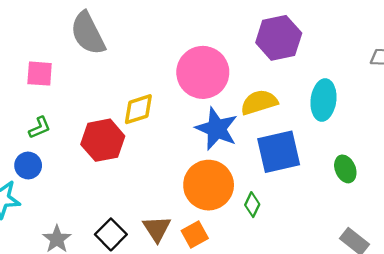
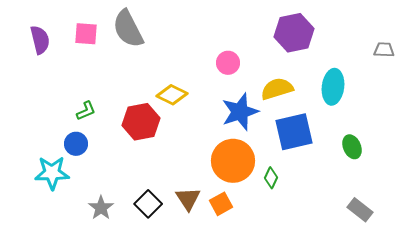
pink circle: (203, 72) -> (228, 63), size x0.5
pink square: (40, 74) -> (86, 34), moved
yellow diamond: (138, 109) -> (172, 95), turned 44
blue star: (217, 129) -> (240, 112), turned 30

